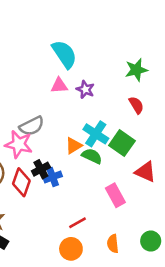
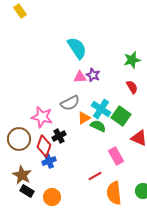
pink triangle: (59, 86) -> (80, 77), moved
gray semicircle: (32, 126) -> (70, 103), moved
blue cross: (53, 177) -> (49, 161), moved
red line: (78, 223) -> (95, 176), moved
orange semicircle: (113, 244) -> (114, 193), size x1.6
orange circle: (71, 249) -> (52, 197), moved

